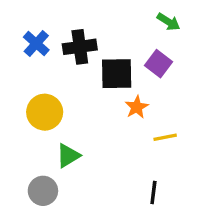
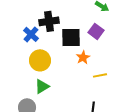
blue cross: (36, 44) -> (31, 34), moved
yellow circle: (45, 112) -> (40, 60), moved

